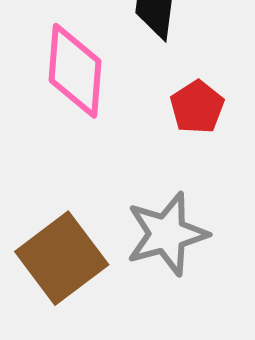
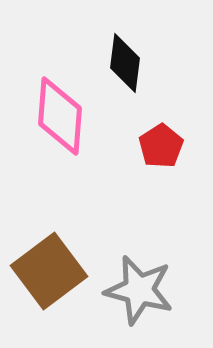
gray star: (167, 234) -> (139, 290), moved, turned 30

